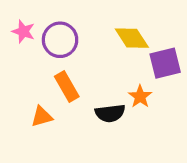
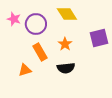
yellow diamond: (132, 38) -> (67, 14), moved
orange star: (140, 97) -> (65, 44), moved

